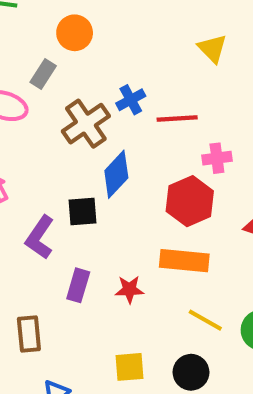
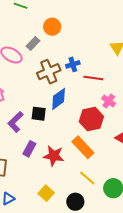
pink cross: (217, 158) -> (109, 101), turned 32
orange rectangle: (184, 261) -> (83, 147), turned 30
red star: (129, 289) -> (54, 156), size x1.5
yellow square: (129, 367) -> (46, 193), turned 35

